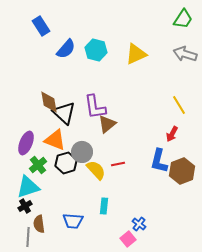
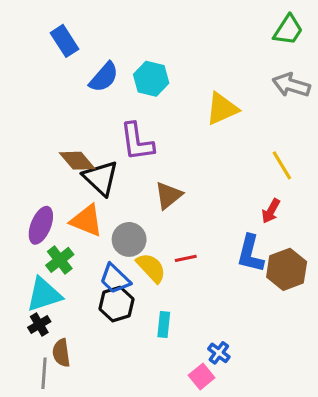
yellow triangle: (136, 54) -> (222, 109), moved
brown diamond: (49, 102) -> (77, 161), turned -30
purple L-shape: (95, 107) -> (137, 142), moved
black hexagon: (66, 163) -> (116, 304), moved
blue trapezoid: (73, 221) -> (115, 279), moved, turned 40

